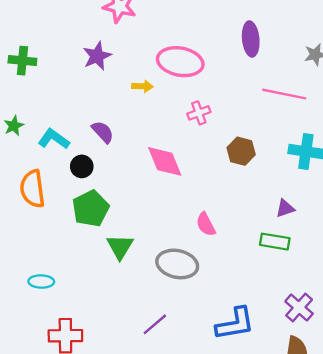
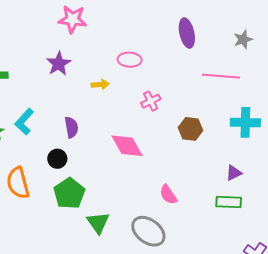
pink ellipse: (180, 62) -> (130, 60), size x0.6
purple semicircle: (103, 132) -> (71, 127), turned 40
cyan L-shape: (54, 139) -> (24, 122), moved, turned -76
gray ellipse: (177, 264) -> (148, 231), turned 32

